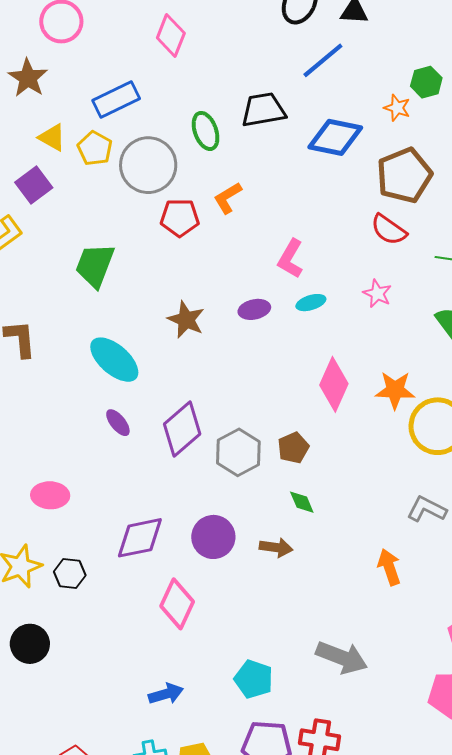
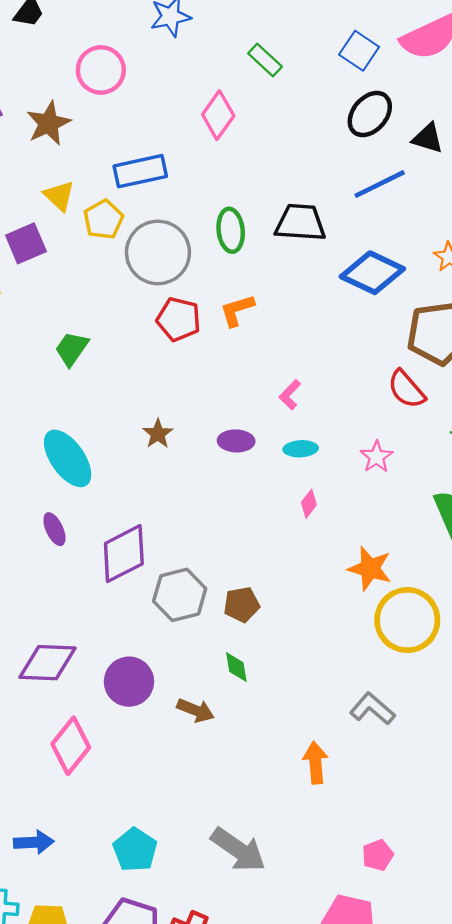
pink L-shape: (290, 259) -> (290, 395), size x0.7
green trapezoid: (95, 265) -> (72, 349), size x0.7
brown star: (186, 320) -> (158, 434), size x0.7
pink diamond: (334, 384) -> (309, 504), moved, size x0.5

